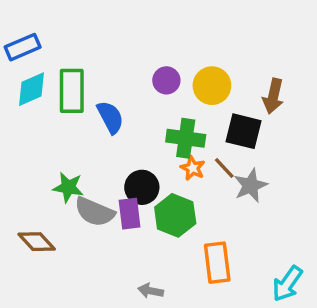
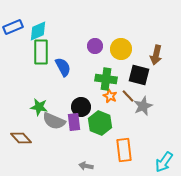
cyan diamond: (31, 89) -> (38, 31), moved

